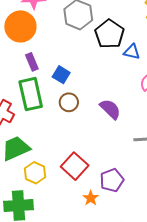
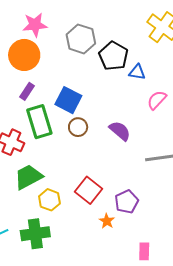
purple rectangle: (32, 62) -> (27, 91), moved, turned 60
blue square: (61, 75) -> (68, 100), size x1.5

